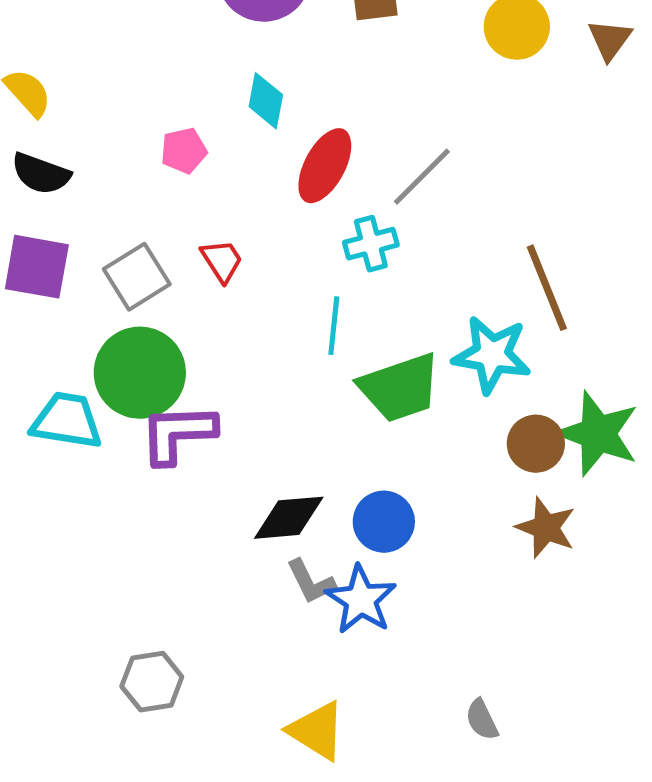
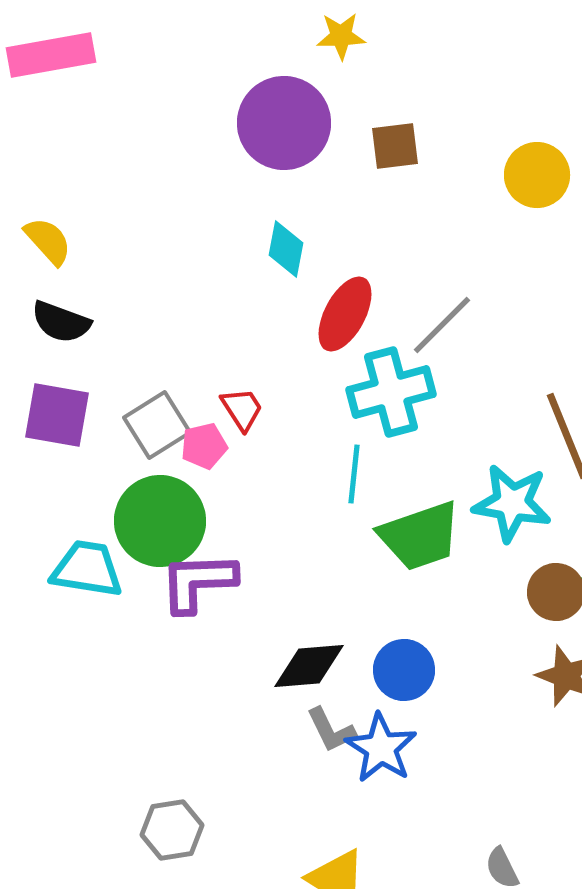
pink pentagon: (184, 151) -> (204, 446), moved
cyan cross: (371, 244) -> (391, 392), size x1.6

